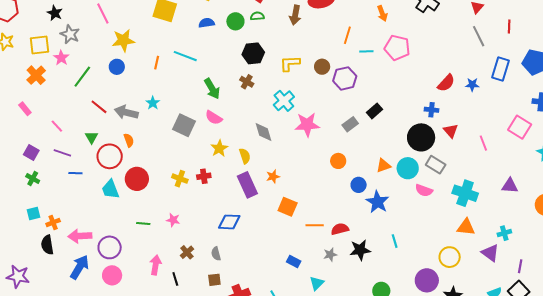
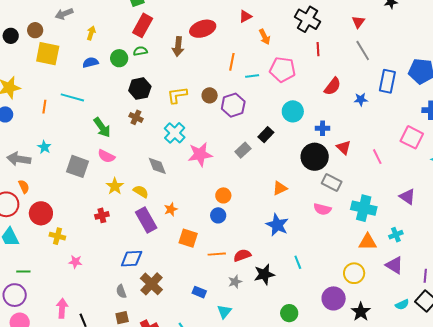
red line: (509, 27) -> (318, 49), moved
red semicircle: (446, 83) -> (333, 86), moved
yellow semicircle: (245, 156) -> (141, 191), turned -35
orange circle: (338, 161) -> (223, 195), moved
cyan circle: (408, 168) -> (293, 111), moved
red circle: (137, 179) -> (41, 213), moved
yellow cross: (180, 179) -> (57, 236), moved
blue circle: (359, 185) -> (218, 215), moved
purple triangle: (510, 186) -> (407, 197), turned 36
green line: (143, 224) -> (23, 272), moved
cyan cross: (504, 233) -> (396, 235), moved
brown cross: (187, 252) -> (151, 284), moved, size x1.6

